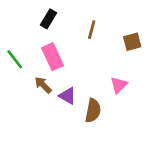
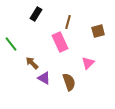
pink rectangle: (53, 57) -> (60, 42), moved
purple triangle: (67, 96) -> (44, 78), moved
brown semicircle: (93, 111) -> (69, 82), turned -30

